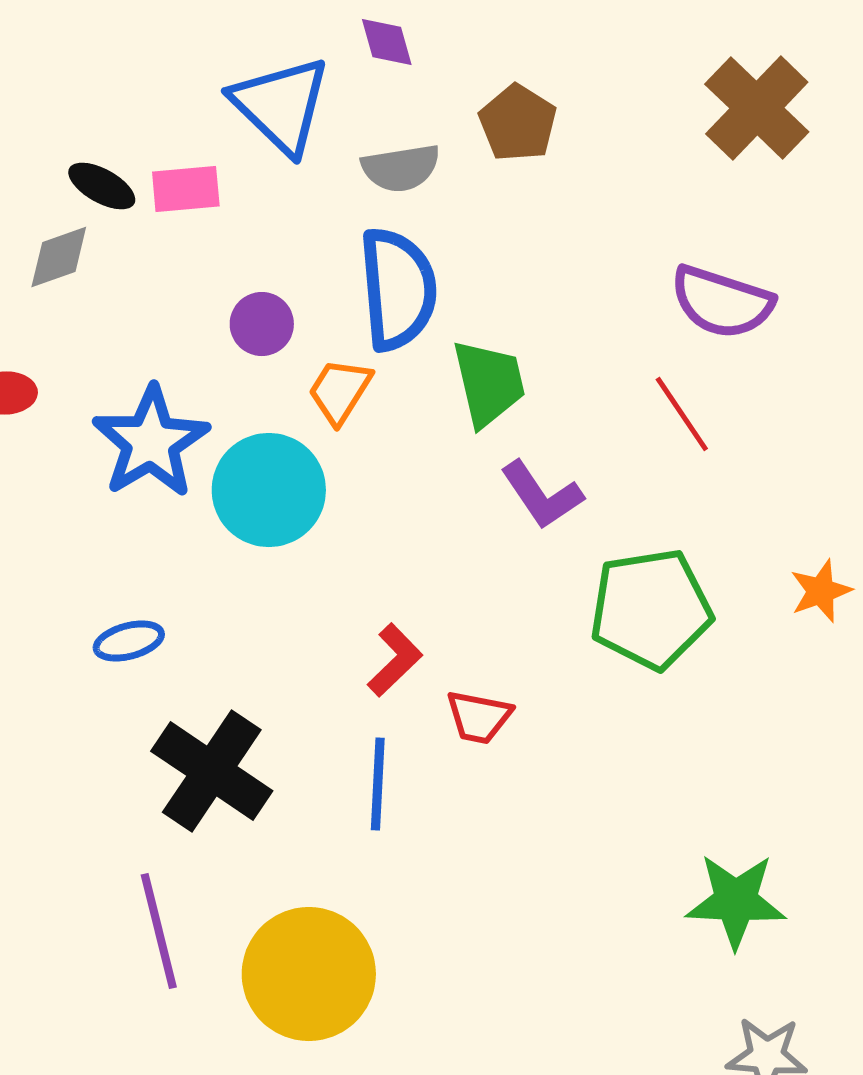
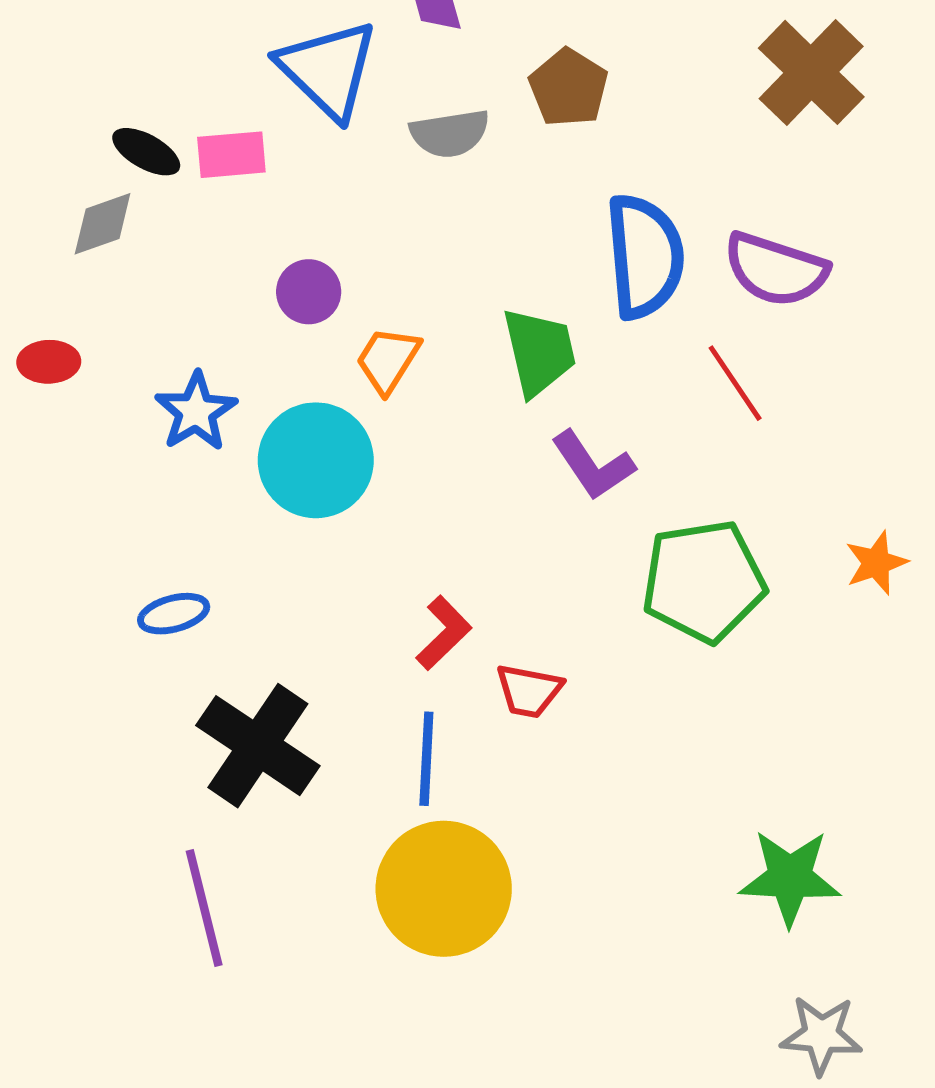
blue semicircle: (398, 289) -> (645, 256), moved
blue star: (151, 442) -> (196, 412), size x0.7
yellow circle: (309, 974) -> (444, 889), moved

